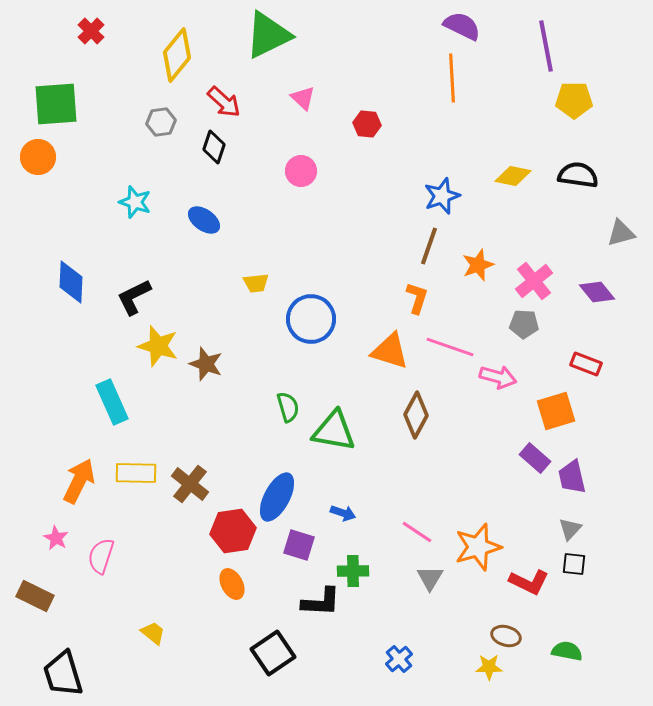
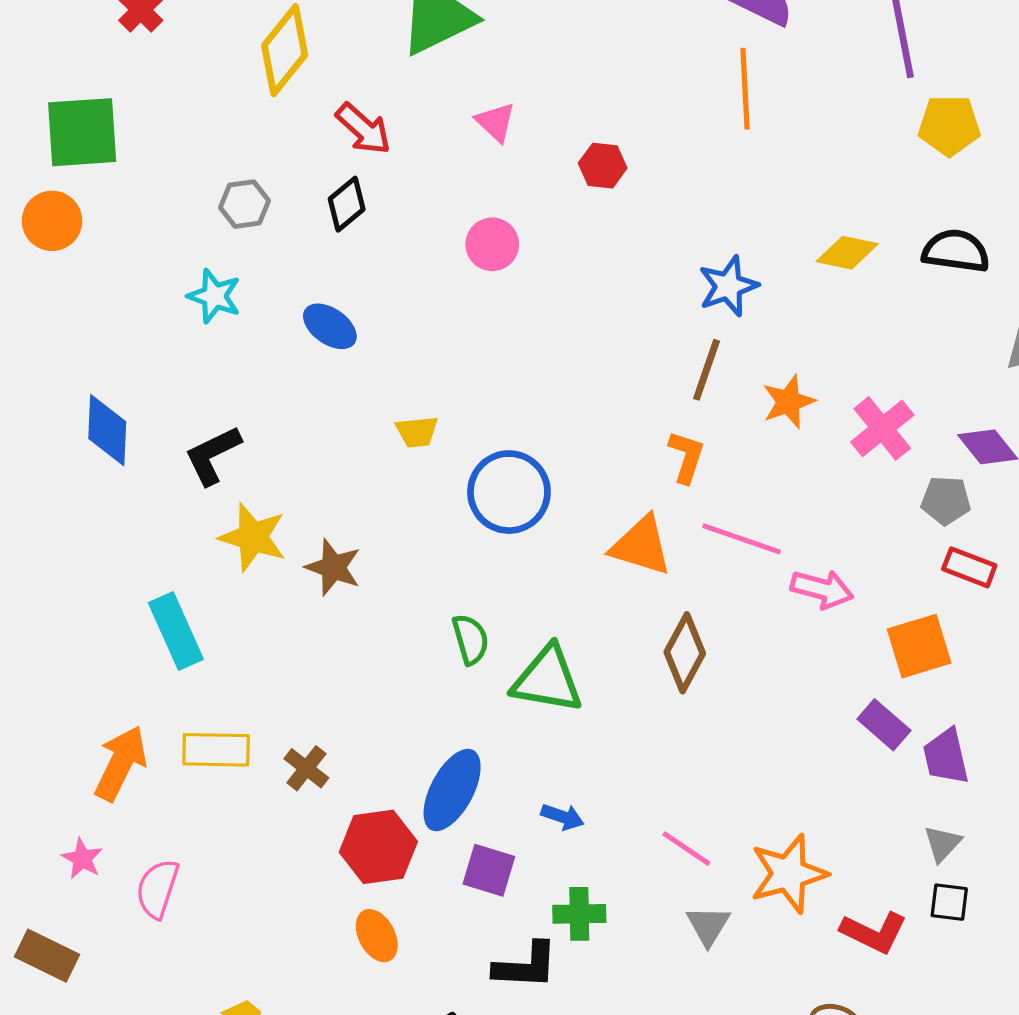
gray hexagon: (161, 122) -> (245, 204), moved
black diamond: (214, 147) -> (347, 204), turned 32
gray pentagon: (524, 324) -> (946, 500), moved
brown cross: (190, 484) -> (306, 768), size x0.7

